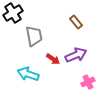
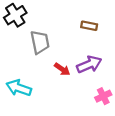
brown rectangle: (76, 22) -> (89, 26), turned -40
cyan arrow: (28, 74) -> (19, 88), moved

